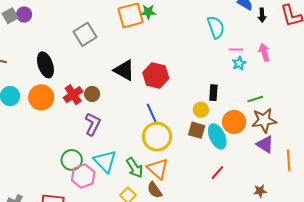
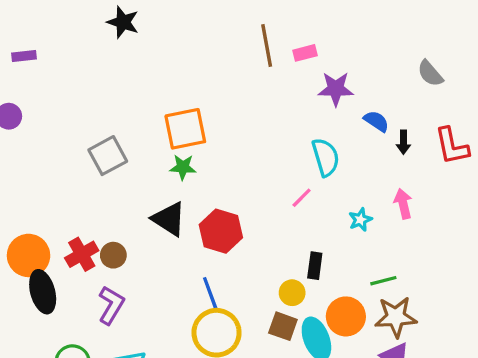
green star: (148, 12) -> (183, 167), moved
pink line: (236, 50) -> (302, 198), moved, turned -48
black ellipse: (45, 65) -> (43, 292), moved

